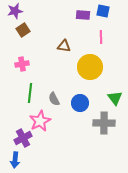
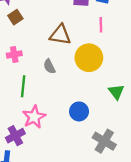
brown triangle: (64, 46) -> (60, 35), size x1.5
gray semicircle: (54, 99) -> (49, 66), moved
blue circle: (80, 103) -> (79, 111), moved
gray cross: (104, 123) -> (104, 141), moved, turned 30

